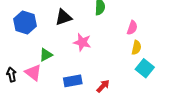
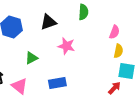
cyan square: (145, 68) -> (126, 71), turned -30
pink triangle: (33, 72) -> (19, 86), moved
red arrow: (103, 86) -> (114, 88), moved

